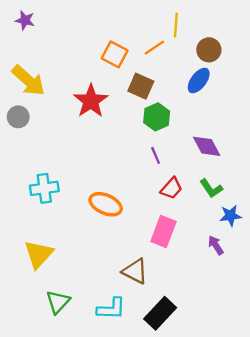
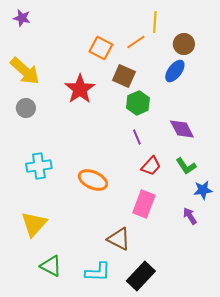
gray circle: (18, 117) -> (26, 108), moved
green triangle: (58, 302) -> (51, 266), turned -45

